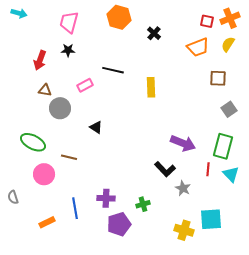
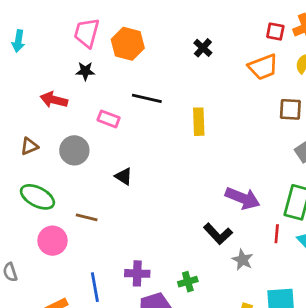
cyan arrow: (19, 13) -> (18, 41), moved, turned 84
orange hexagon: (119, 17) -> (128, 44), moved
red arrow: (40, 60) -> (54, 100), moved, turned 84
pink rectangle: (85, 85) -> (109, 119), turned 49
brown triangle: (45, 90) -> (29, 146), moved, turned -32

